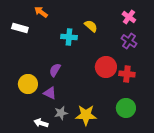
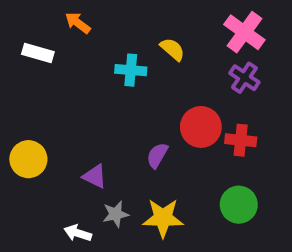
pink cross: (129, 17) -> (244, 32), size x1.5
purple semicircle: (55, 70) -> (157, 155), moved
yellow circle: (28, 84) -> (28, 159), moved

